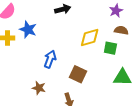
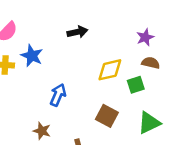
green square: (110, 48) -> (136, 85), turned -32
brown square: (78, 74) -> (107, 116), moved
green triangle: (122, 77) -> (149, 123), turned -30

